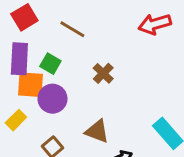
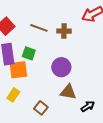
brown cross: (103, 73) -> (64, 31), moved, turned -32
purple circle: (52, 99) -> (61, 67), moved

